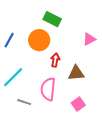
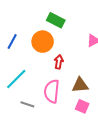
brown triangle: (76, 73) -> (80, 85), moved
pink square: (78, 104) -> (82, 106), turned -32

